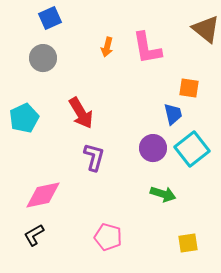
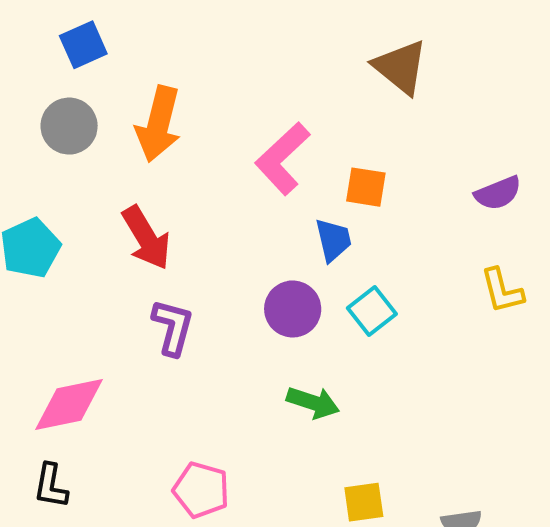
orange arrow: (107, 47) -> (159, 124), moved, size x1.8
pink L-shape: (147, 48) -> (283, 159), moved, turned 57
cyan square: (192, 149) -> (372, 311), size x0.7
black L-shape: (34, 235) -> (51, 486), turned -50

